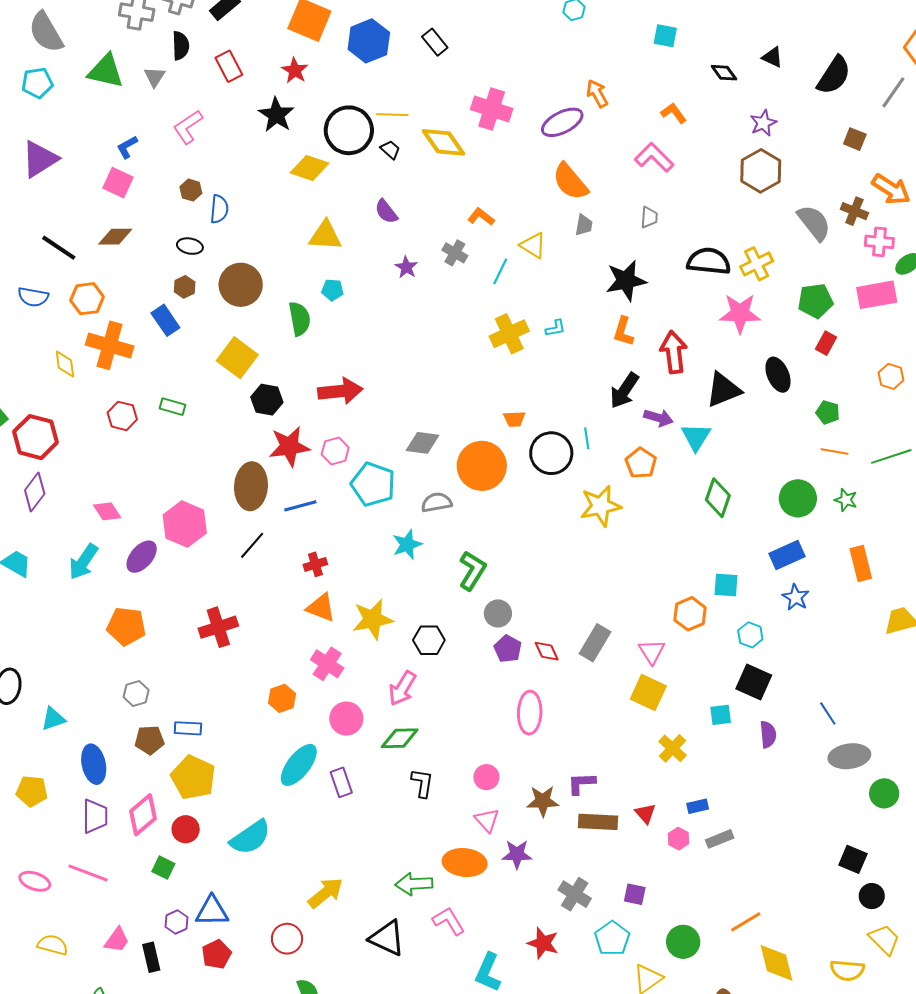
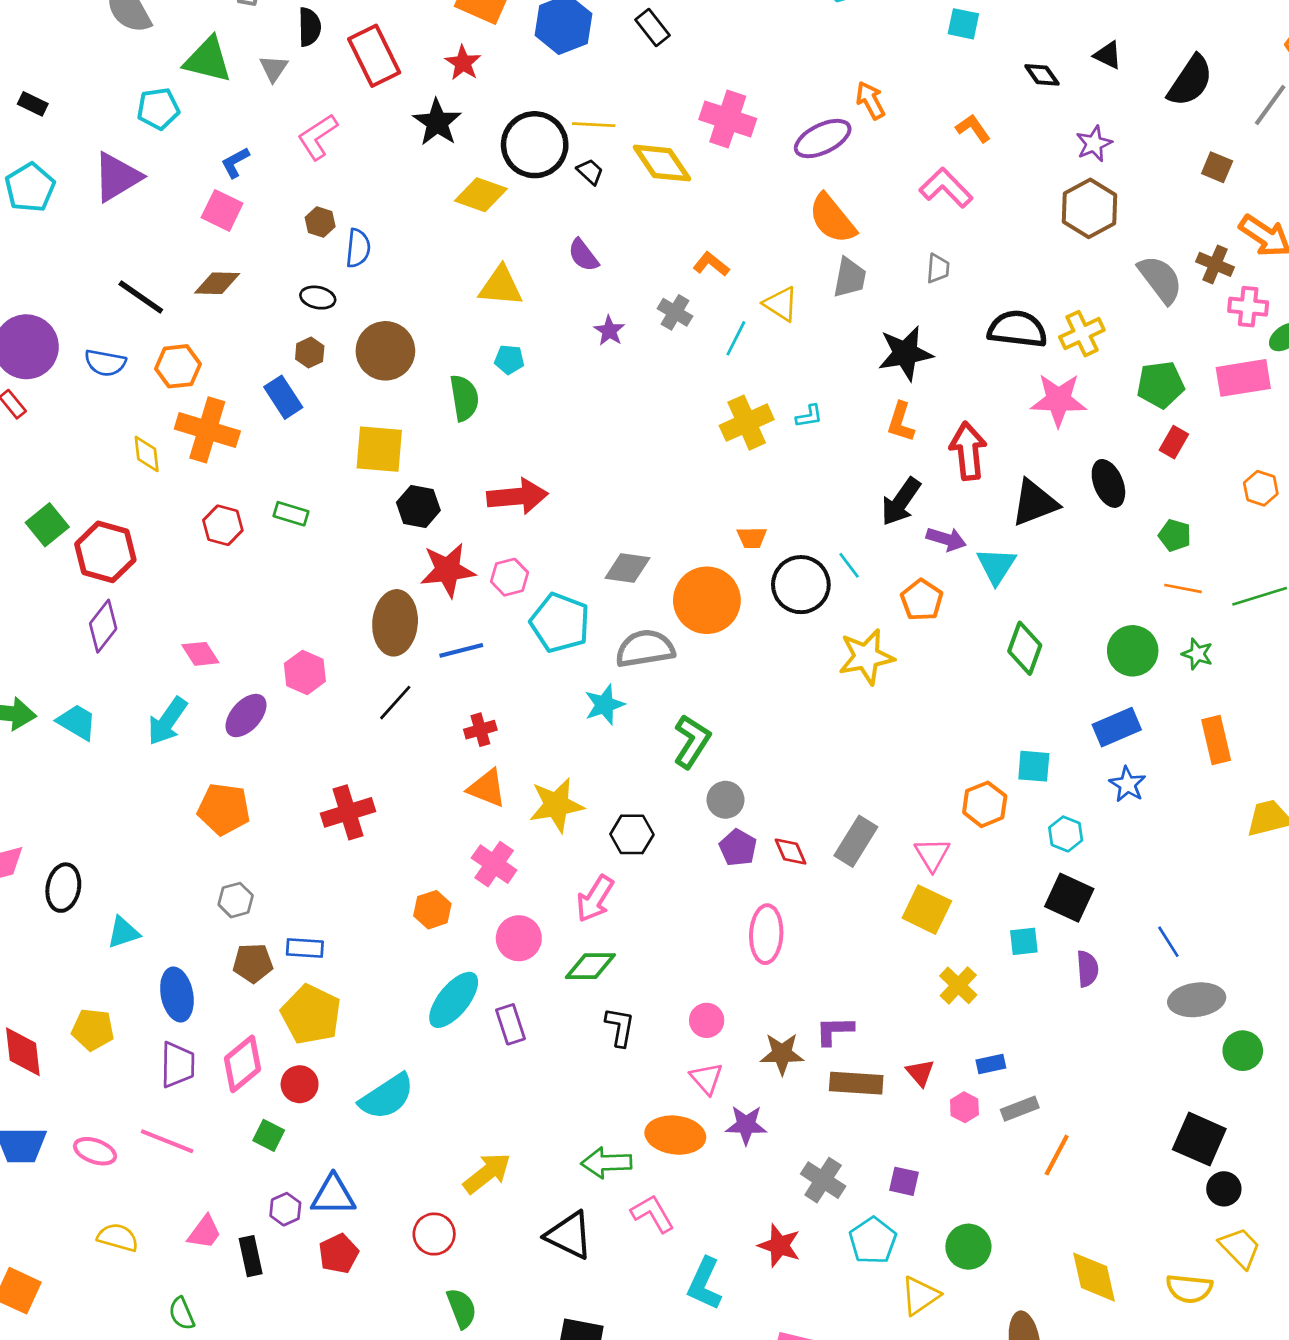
red rectangle: (229, 66) -> (374, 56), size x1.4
cyan pentagon: (37, 83) -> (158, 109), moved
gray trapezoid: (584, 225) -> (850, 278), size x1.4
yellow square: (237, 358) -> (379, 449), turned -33
cyan line: (587, 438) -> (849, 565), turned -30
gray semicircle: (437, 502) -> (645, 649), size x1.4
pink hexagon: (185, 524) -> (305, 672), size x0.7
black square: (853, 859) -> (1199, 1139), size x1.4
orange line: (746, 922) -> (1057, 1155), moved, turned -32

